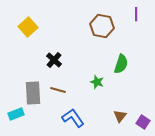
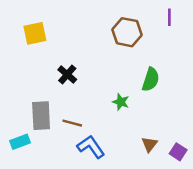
yellow square: (28, 27) -> (35, 33), turned 30
brown line: (58, 90) -> (72, 123), moved

